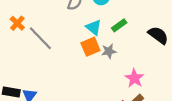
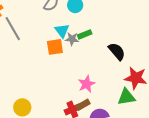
gray star: (109, 51) -> (72, 39), moved

